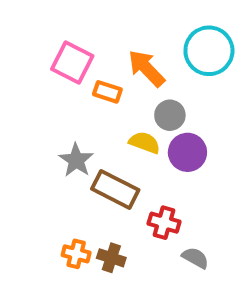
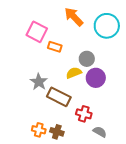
orange arrow: (146, 68) -> (74, 17), moved
yellow semicircle: (145, 143) -> (74, 73), turned -42

